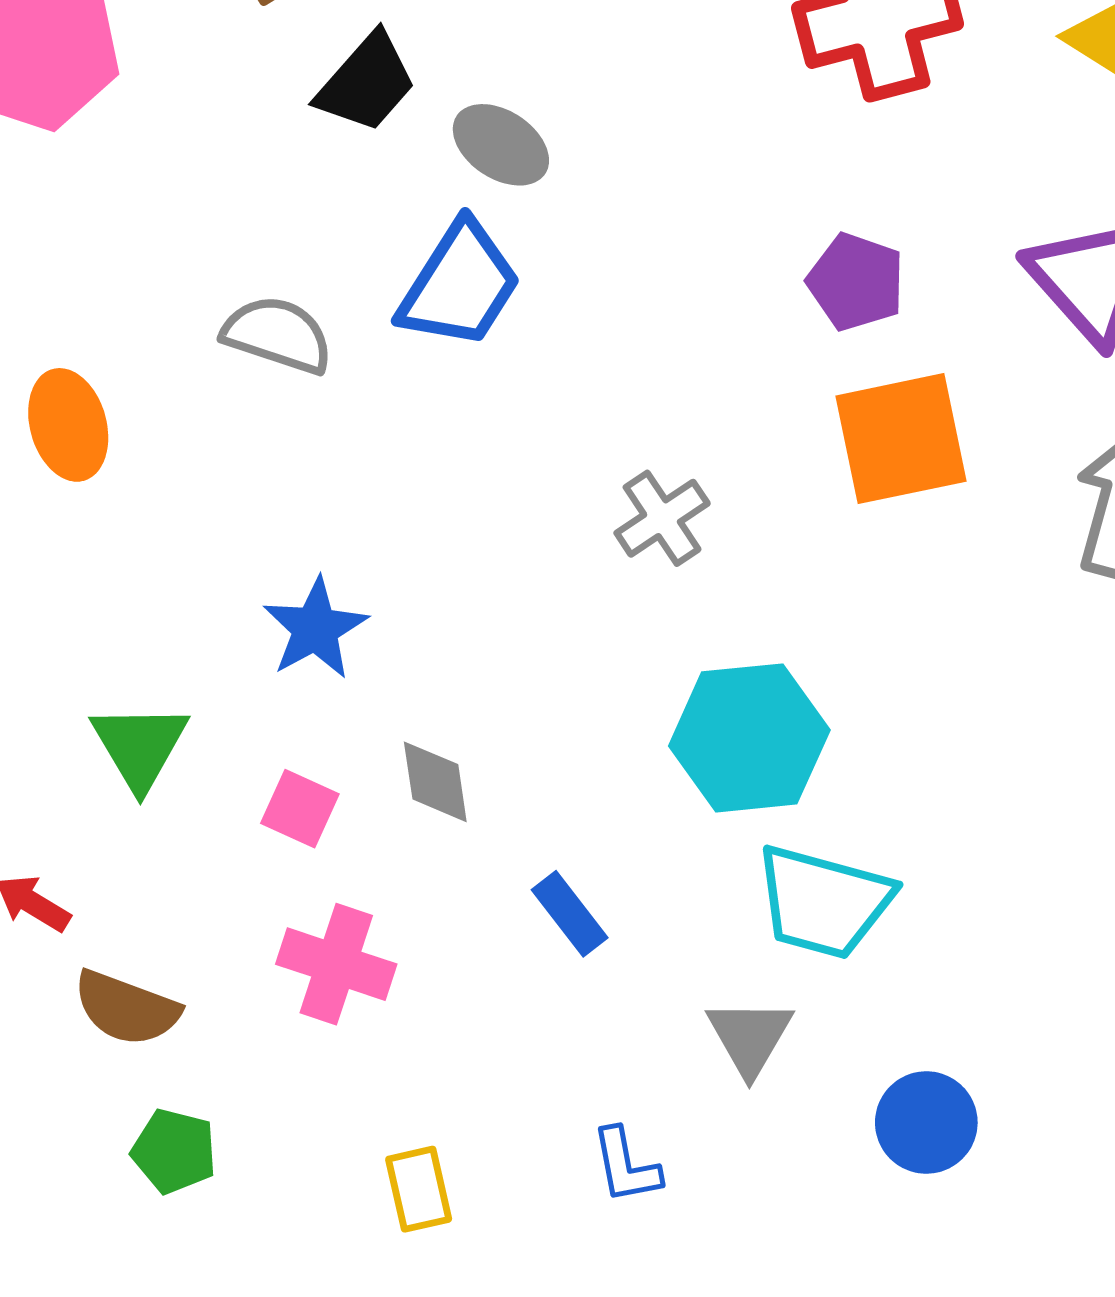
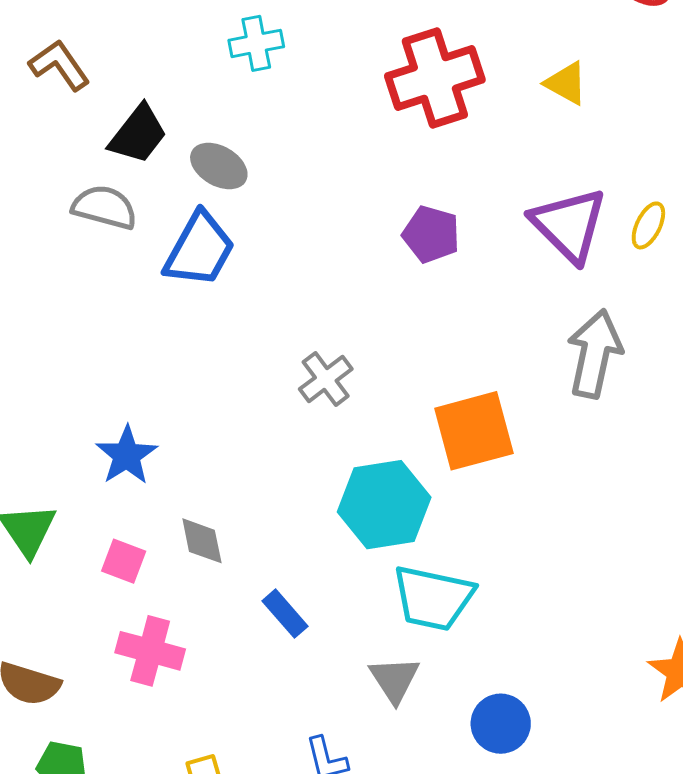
gray semicircle: (278, 335) -> (105, 207), moved
orange square: (901, 439) -> (474, 431), moved

